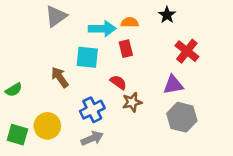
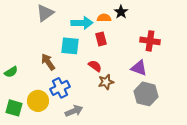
black star: (167, 15) -> (121, 12), moved
red cross: (187, 51) -> (150, 41), turned -30
purple triangle: (173, 85) -> (139, 68), turned 30
blue cross: (92, 110) -> (60, 88), moved

